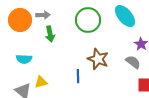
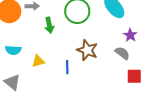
green arrow: (50, 34) -> (49, 25), moved
yellow triangle: (41, 82) -> (38, 61), moved

